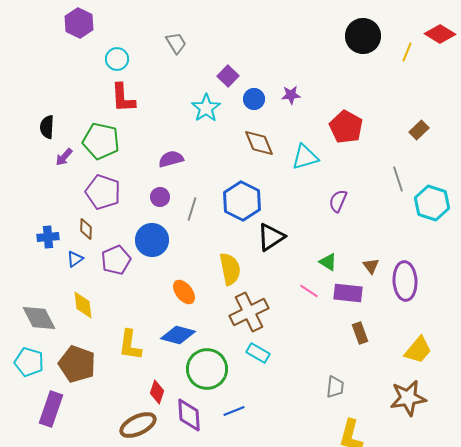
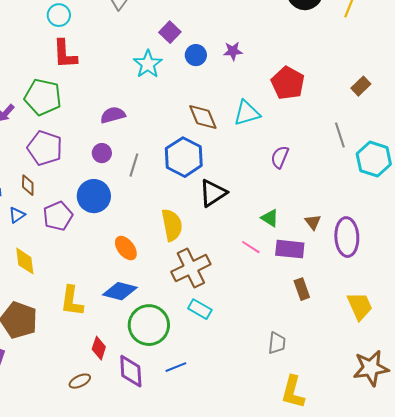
brown diamond: (259, 143) -> (203, 117), moved
yellow trapezoid: (418, 350) -> (360, 306), turned -64
brown star: (408, 398) -> (371, 368), moved
brown ellipse: (138, 425) -> (80, 381), size x0.6

